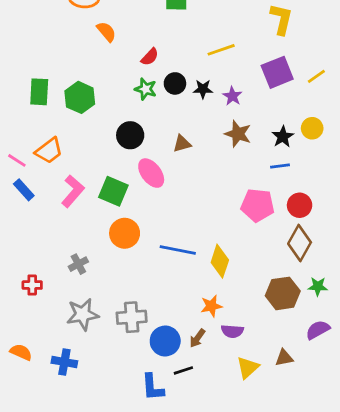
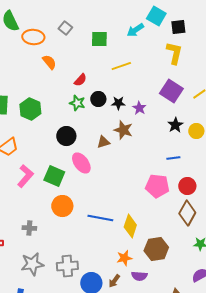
yellow line: (221, 50) -> (121, 66), moved
purple square: (277, 72) -> (171, 91), turned -35
brown star: (238, 134) -> (123, 130), moved
black star: (283, 137) -> (175, 125), moved
gray cross: (78, 264) -> (29, 228), turned 32
brown hexagon: (283, 293) -> (156, 249), moved

